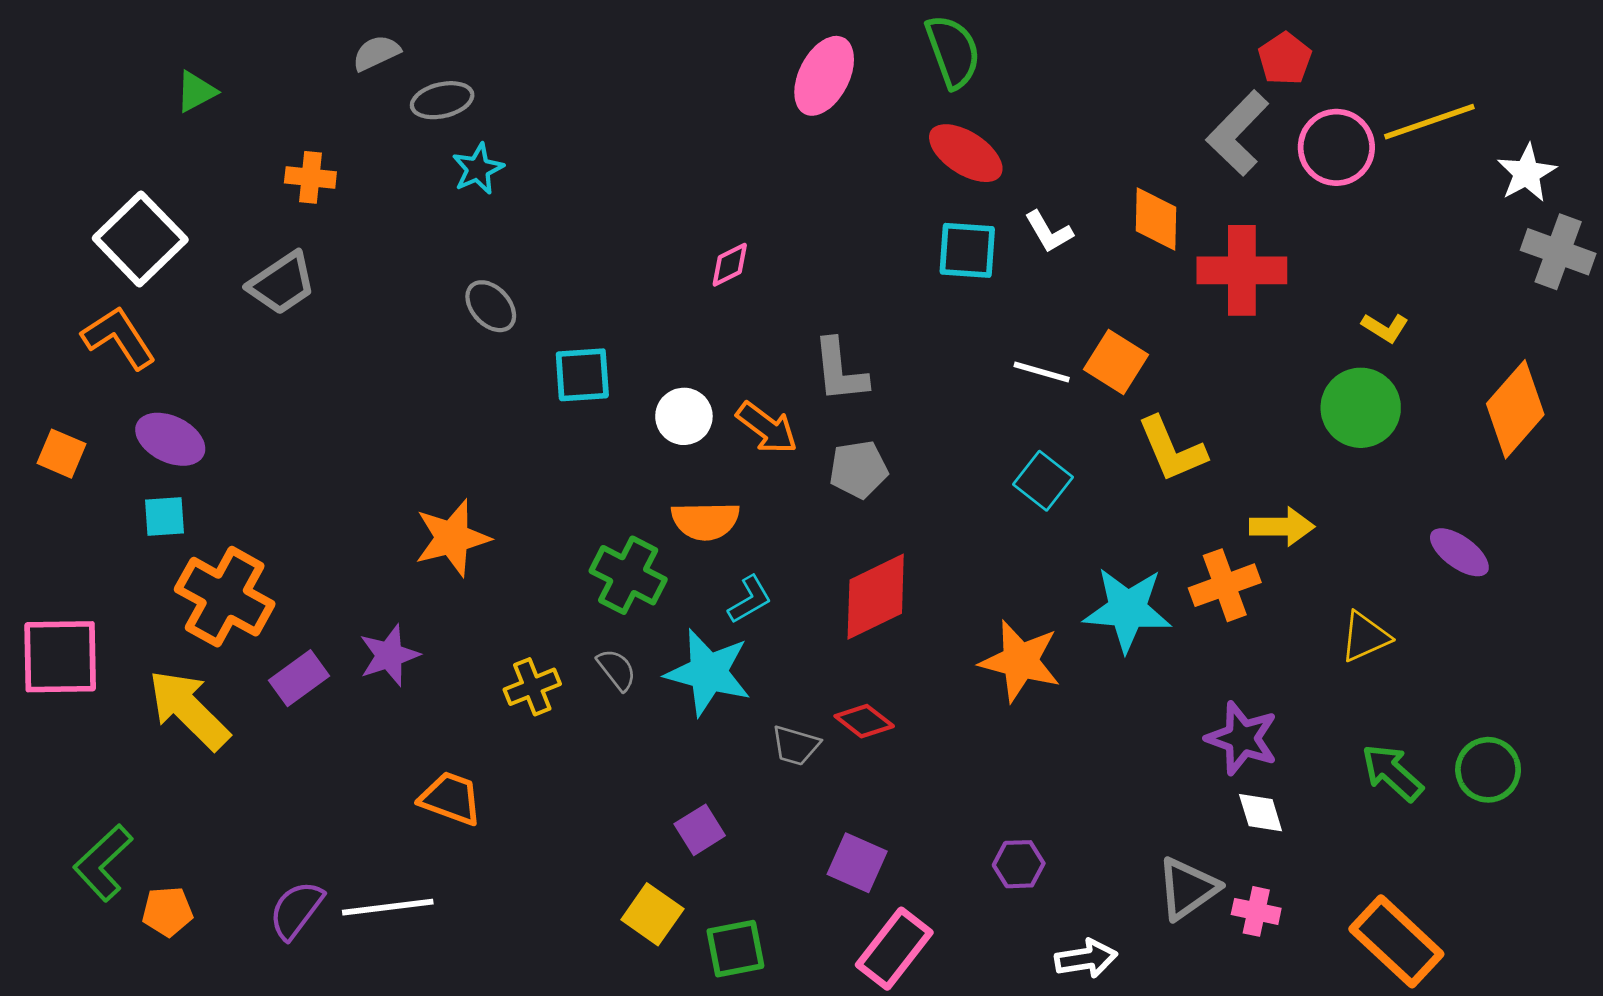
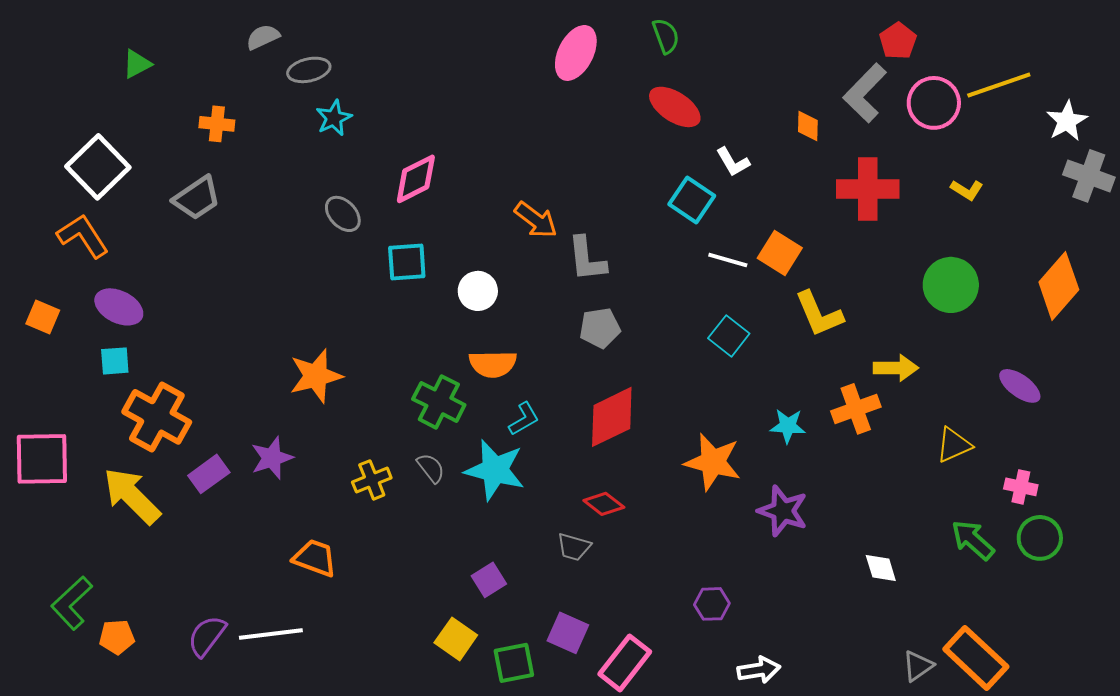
green semicircle: (953, 52) -> (666, 36), size x0.7
orange diamond: (1156, 219) -> (808, 126), moved, size x0.7
cyan square: (967, 250) -> (692, 200), moved, turned 30
pink diamond: (730, 265) -> (416, 179), moved, size x1.6
yellow L-shape: (1385, 328) -> (967, 190), moved
orange arrow: (767, 428) -> (536, 220), moved
cyan star: (1127, 610) -> (788, 426), size x0.6
purple star: (1242, 738) -> (783, 511), moved
gray trapezoid: (796, 745) -> (574, 547), moved
purple square: (857, 863) -> (568, 633), moved
gray triangle: (1188, 889) -> (918, 666), moved, size x0.7
pink cross: (1256, 911) -> (1021, 487), moved

